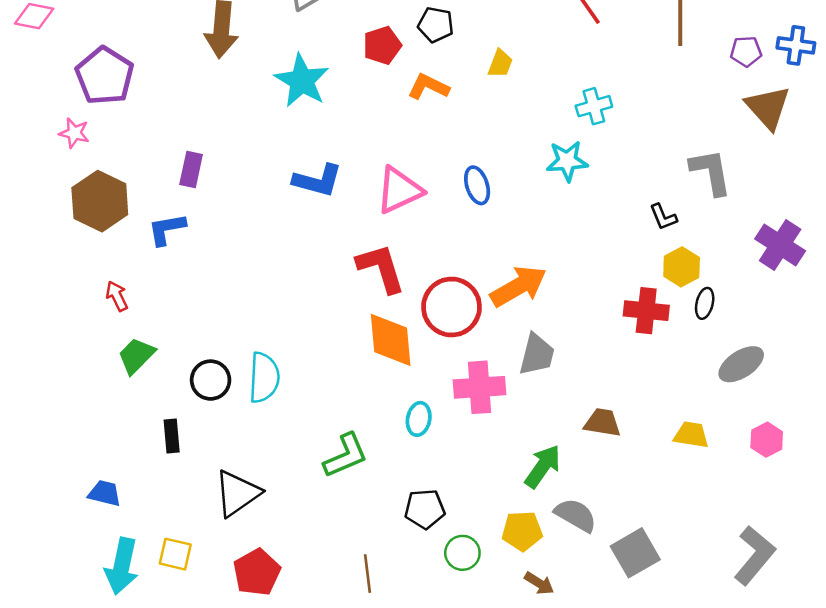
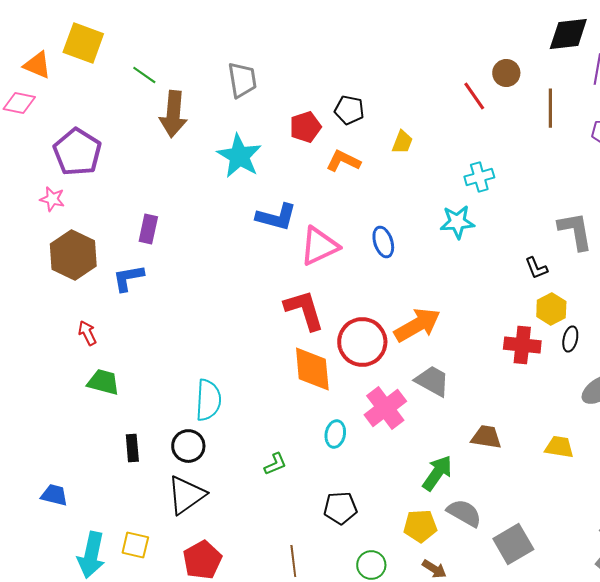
blue L-shape: (318, 180) -> (276, 217), moved
gray trapezoid: (537, 354) -> (432, 381), turned -75
green trapezoid: (136, 356) -> (103, 382), turned 60
black circle: (211, 380) -> (188, 446), moved
pink cross: (479, 387) -> (385, 408), turned -33
green L-shape: (346, 455) -> (275, 464), size x0.6
blue trapezoid: (105, 493) -> (54, 495), moved
green circle: (462, 553) -> (371, 565), moved

